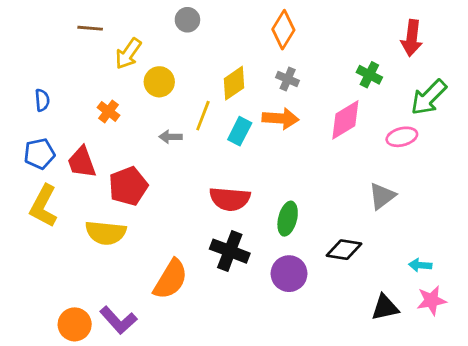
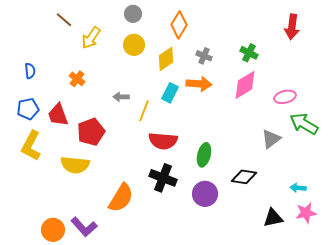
brown line: (90, 28) -> (64, 20), turned 36
orange diamond: (283, 30) -> (179, 25), moved
green cross: (369, 75) -> (249, 53), moved
yellow circle: (159, 82) -> (134, 45), moved
green arrow: (429, 97) -> (304, 124), moved, turned 76
yellow line: (203, 116) -> (144, 111), moved

